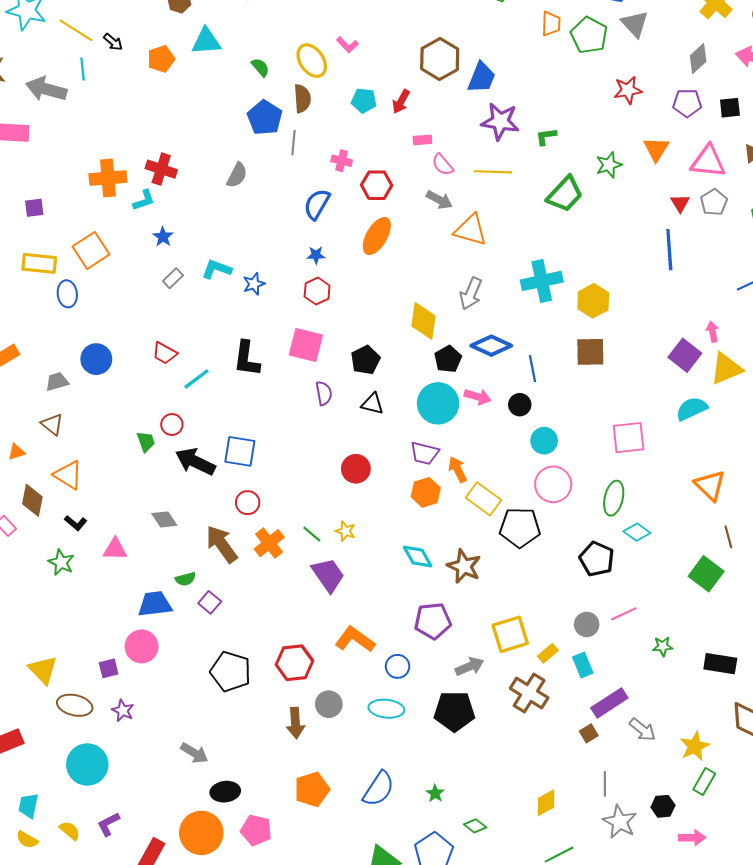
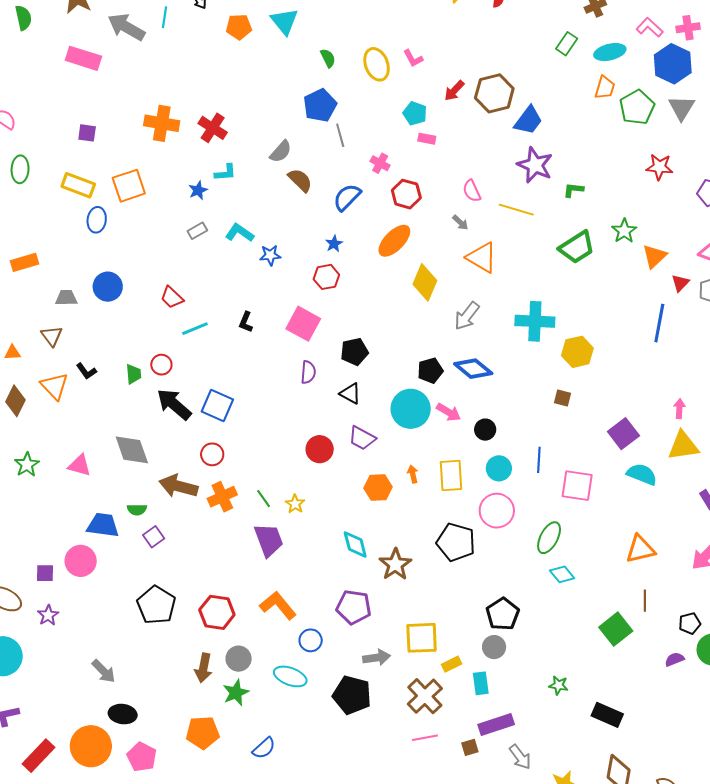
cyan triangle: (206, 41) -> (284, 21), turned 40
brown semicircle: (302, 99) -> (300, 180), moved, turned -56
red arrow: (401, 102) -> (454, 91), moved
pink rectangle: (422, 140) -> (427, 139), moved
gray line: (293, 143) -> (340, 135), turned -35
orange triangle: (656, 149) -> (654, 256), moved
green star: (609, 165) -> (624, 231), turned -30
cyan L-shape: (144, 200) -> (225, 173), moved
gray arrow: (439, 200) -> (460, 222), size x0.7
blue star: (316, 255) -> (334, 244), turned 30
yellow diamond: (423, 321) -> (425, 282), moved
brown square: (590, 352) -> (563, 398), size x0.6
purple square: (685, 355) -> (623, 434), moved
black L-shape: (247, 359) -> (246, 322), size x0.6
blue line: (532, 369) -> (539, 460), moved
cyan semicircle: (692, 409) -> (642, 474), turned 32
purple trapezoid: (424, 453) -> (362, 438), moved
orange arrow: (458, 469) -> (413, 474), size x0.7
orange triangle: (710, 485) -> (640, 549), turned 48
yellow rectangle: (483, 499) -> (451, 475), moved, turned 36
gray diamond: (164, 519) -> (132, 450), size x1.5
black L-shape: (76, 523) -> (86, 371), moved
brown arrow: (222, 544) -> (178, 486), turned -54
black pentagon: (597, 559) -> (503, 614), moved
pink line: (624, 614) -> (425, 738), moved
blue semicircle: (379, 789) -> (264, 748), size x0.7
green star: (435, 793) -> (236, 693), moved, size x1.5

